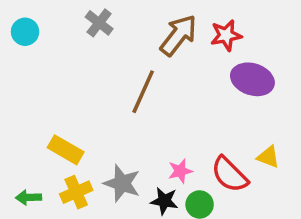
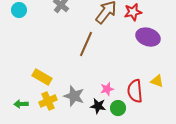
red semicircle: (230, 175) -> (135, 91), turned 40

